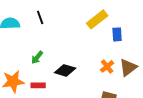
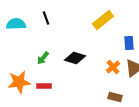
blue rectangle: (117, 34) -> (129, 43), moved
black diamond: (65, 70) -> (75, 58), moved

